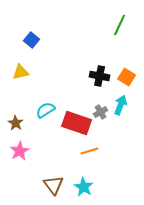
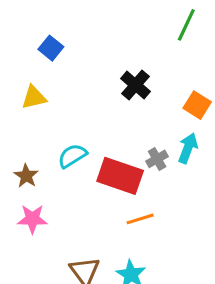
black cross: (100, 76) -> (135, 85), moved, turned 30
pink star: (20, 151) -> (32, 219), turned 30

